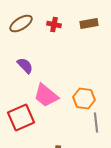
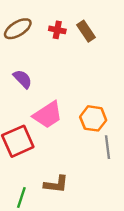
brown rectangle: (89, 24) -> (86, 31), moved, turned 66
pink trapezoid: (46, 96) -> (48, 115), turned -72

